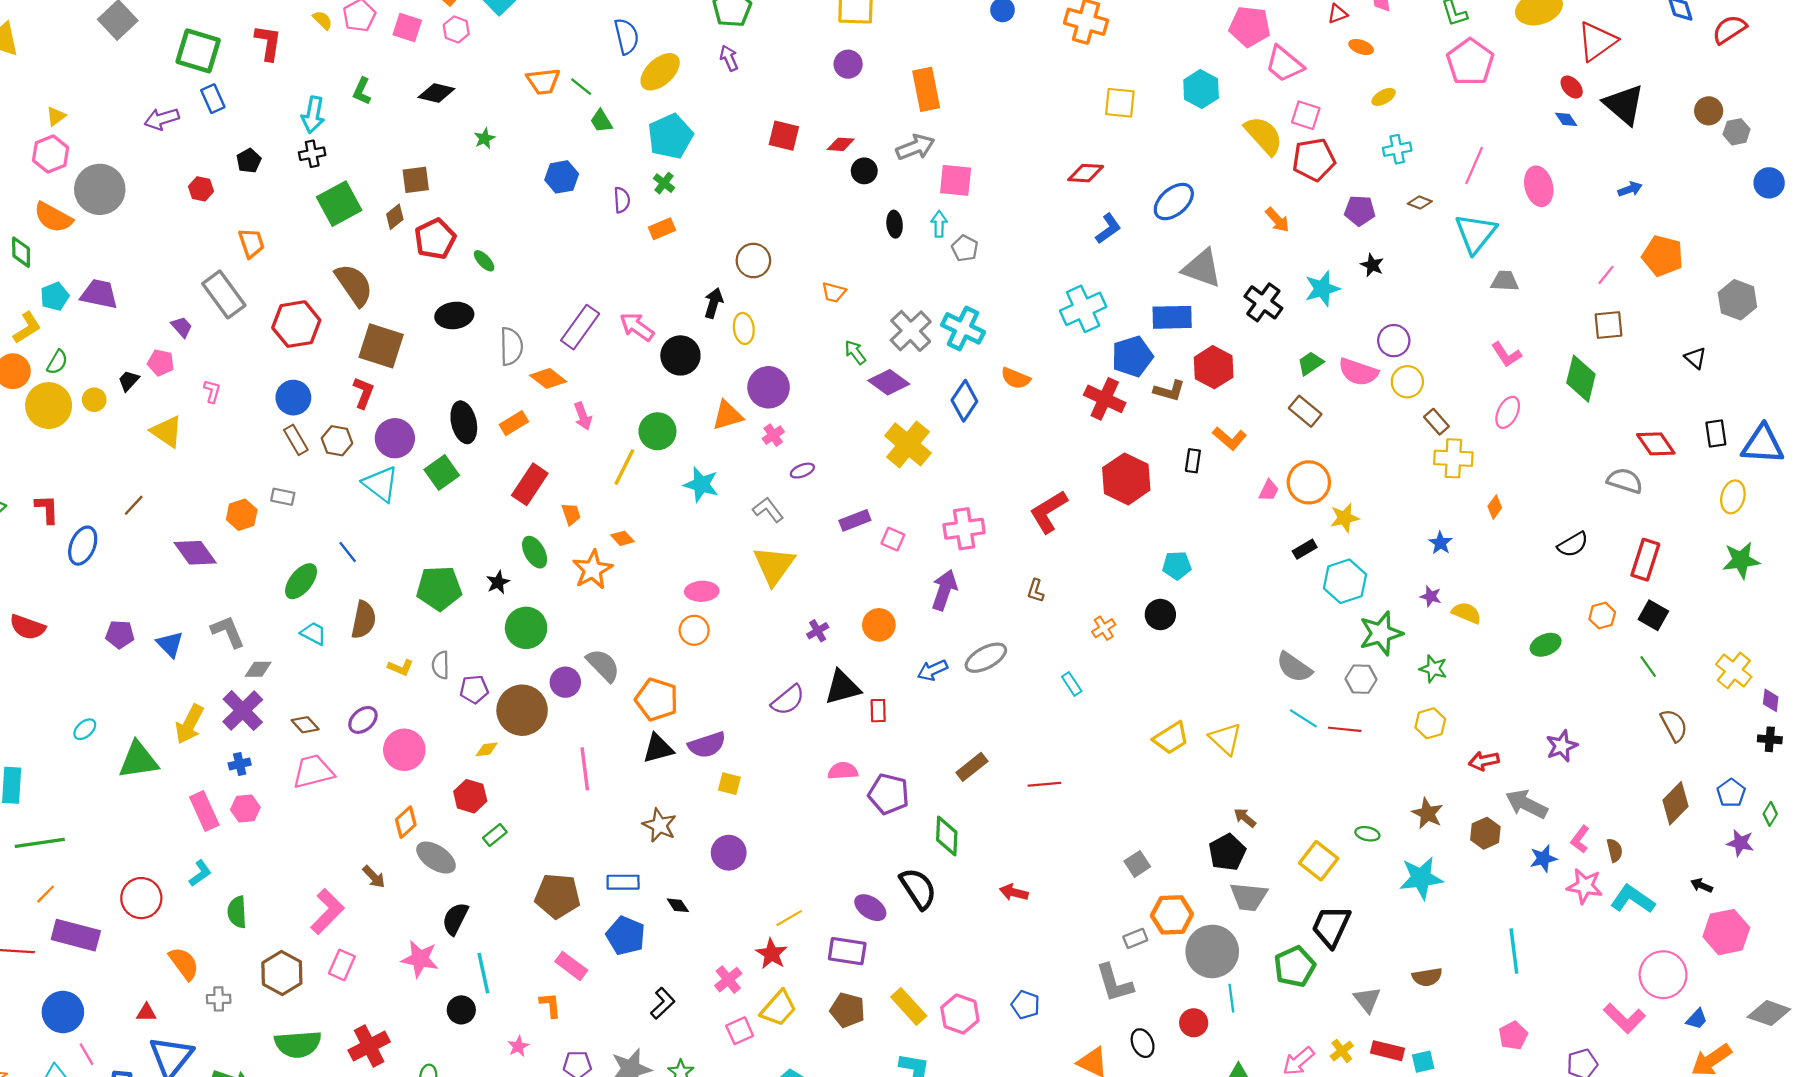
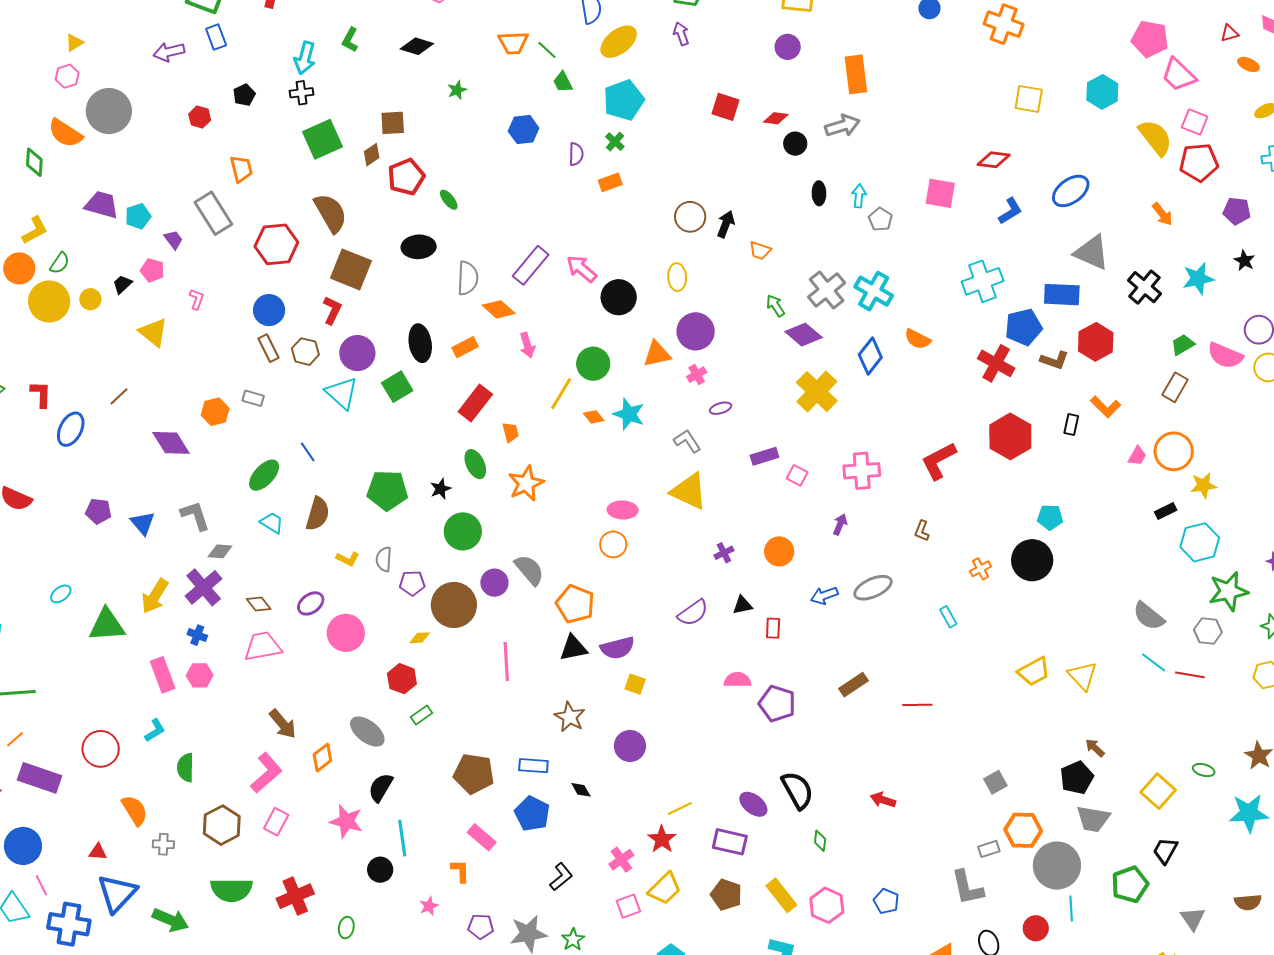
pink hexagon: (51, 154) -> (67, 76), size x0.7
pink square: (956, 180) -> (940, 193), moved
cyan pentagon: (55, 296) -> (138, 216), moved
black arrow: (714, 303) -> (726, 224), moved
brown rectangle: (1305, 411) -> (1175, 387), turned 76
orange diamond: (622, 538) -> (594, 417), moved
yellow triangle: (774, 565) -> (689, 491), turned -45
purple arrow: (944, 590) -> (840, 524), size x0.6
black circle: (1160, 615) -> (1032, 560), size x1.5
black triangle: (842, 687) -> (743, 605), size x0.6
blue cross: (240, 764) -> (197, 635), turned 30
orange diamond: (406, 822) -> (322, 758), moved
green diamond: (947, 836) -> (820, 841), moved, size x0.6
brown arrow: (374, 877) -> (283, 724), moved, size x1.4
black trapezoid: (1331, 926) -> (1165, 851), size x0.7

